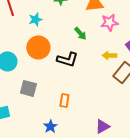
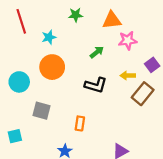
green arrow: (80, 33) -> (97, 52), turned -88
black L-shape: (67, 59) -> (96, 85), moved

